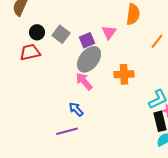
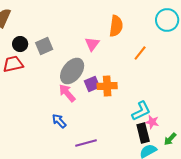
gray square: (61, 34) -> (44, 46), turned 30
purple square: (87, 40) -> (92, 84), moved
purple line: (67, 131) -> (86, 143), moved

